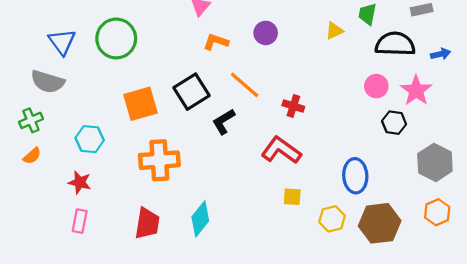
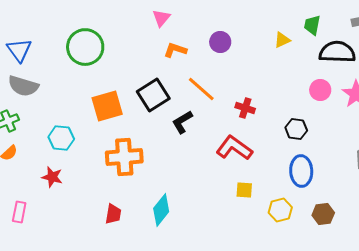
blue triangle: (62, 42) -> (19, 50), moved
black hexagon: (394, 123) -> (296, 129), moved
pink rectangle: (80, 221) -> (19, 212), moved
red trapezoid: (147, 223) -> (113, 214), size x0.7
brown hexagon: (380, 223) -> (323, 214), size x0.6

